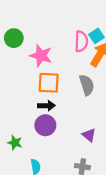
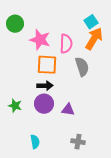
pink semicircle: (81, 41) -> (66, 44), moved
purple triangle: (89, 135) -> (68, 110), moved, turned -32
green star: (15, 143) -> (15, 106), moved

